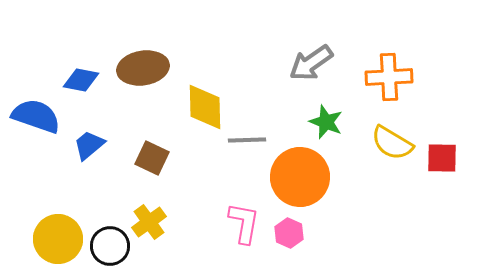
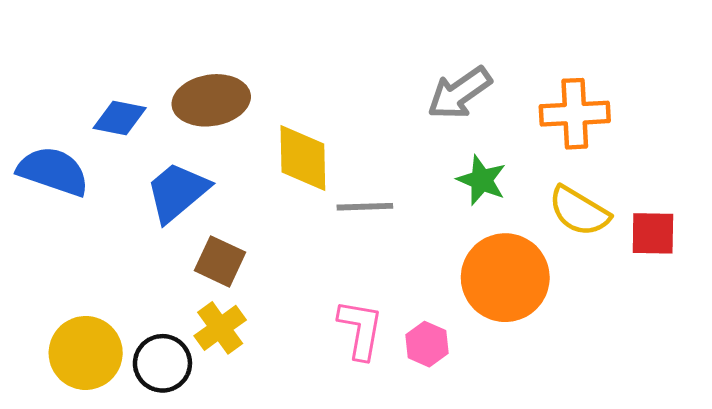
blue trapezoid: (89, 145) -> (177, 192), moved, size x1.4
brown square: (152, 158) -> (220, 261), moved
orange circle: (300, 177) -> (505, 278), moved

